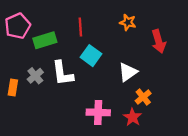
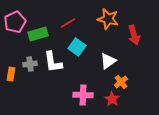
orange star: (128, 22) -> (108, 19), size x1.5
red line: (80, 27) -> (68, 23), turned 63
gray cross: (35, 76) -> (30, 64), turned 32

